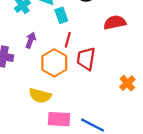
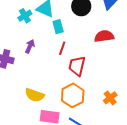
orange hexagon: (54, 63) -> (73, 95), moved
orange cross: (127, 83) -> (110, 98), moved

